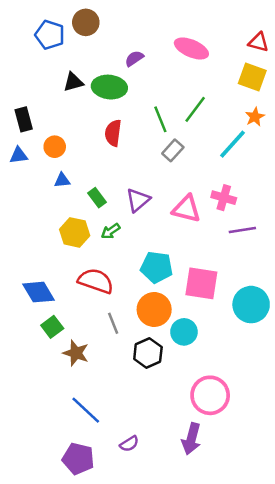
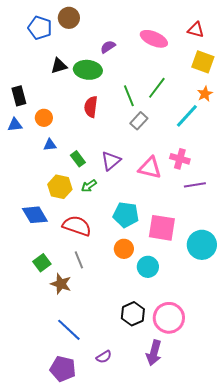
red triangle: (259, 42) -> (196, 30), moved
blue diamond: (39, 292) -> (35, 215), moved
orange circle: (154, 310) -> (124, 249), size x0.7
gray line: (113, 323) -> (79, 260), moved
black hexagon: (148, 353) -> (133, 314), moved

